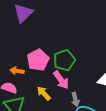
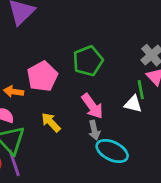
green pentagon: (64, 60) -> (88, 61), moved
pink arrow: (61, 80) -> (92, 106), moved

